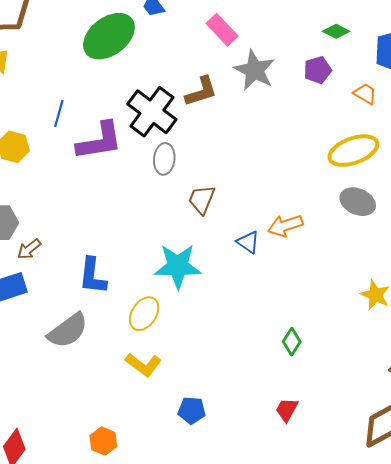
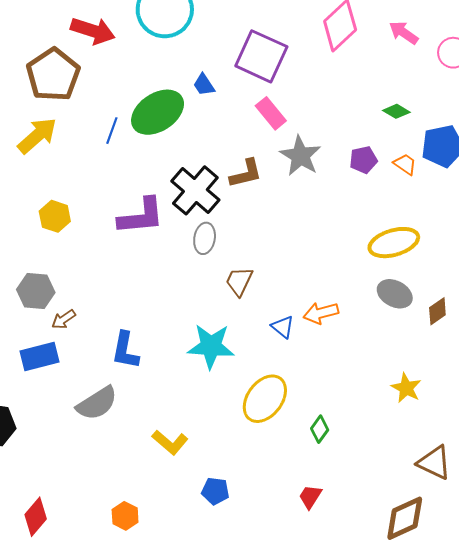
green diamond: (336, 31) -> (396, 111), moved
orange trapezoid: (365, 94) -> (405, 164), moved
blue line: (59, 113) -> (112, 131), moved
yellow ellipse: (144, 314) -> (265, 399), moved, size x1.4

